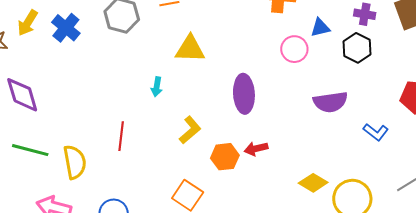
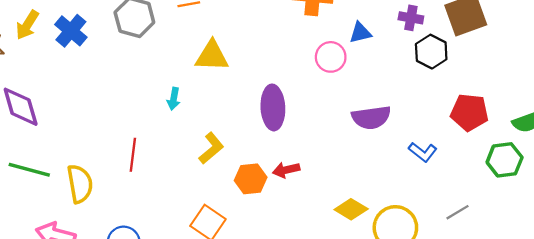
black hexagon: (357, 48) -> (431, 52), moved

